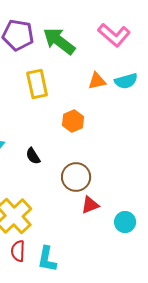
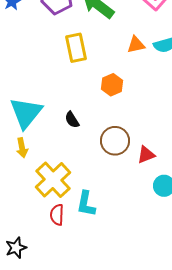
red triangle: (90, 205) -> (146, 155), moved
cyan L-shape: (47, 259) -> (86, 204), moved

